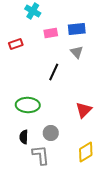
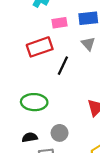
red rectangle: (16, 44) -> (40, 47), moved, size x1.6
black semicircle: (24, 137) -> (30, 137), turned 80

